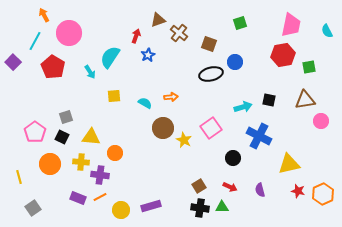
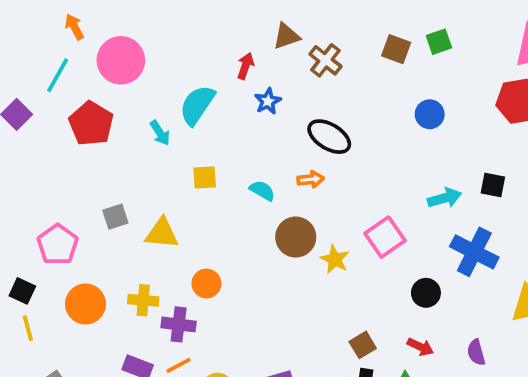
brown square: (209, 44) -> (396, 49), moved
black ellipse: (211, 74) -> (329, 137), moved, turned 45
black square: (62, 137) -> (22, 291), moved
yellow triangle: (91, 137) -> (162, 233), moved

